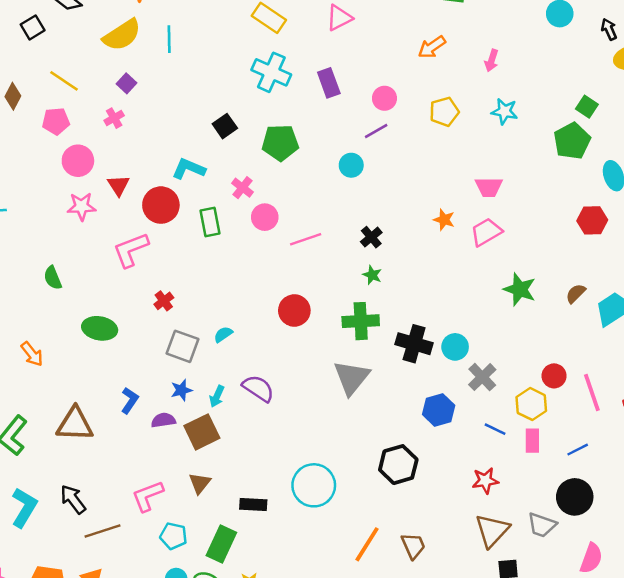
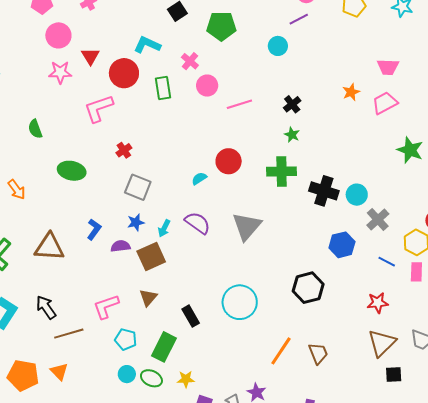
orange star: (444, 220) -> (351, 92), turned 30
cyan semicircle: (223, 334) -> (199, 179), moved
gray triangle: (352, 378) -> (247, 226), moved
black rectangle: (253, 504) -> (191, 316), turned 55

